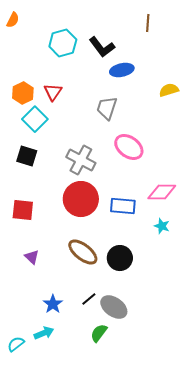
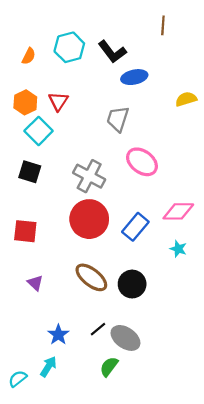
orange semicircle: (13, 20) -> (29, 56), moved
blue rectangle: (123, 206) -> (135, 227), turned -55
cyan arrow: (44, 333) -> (48, 367), turned -36

